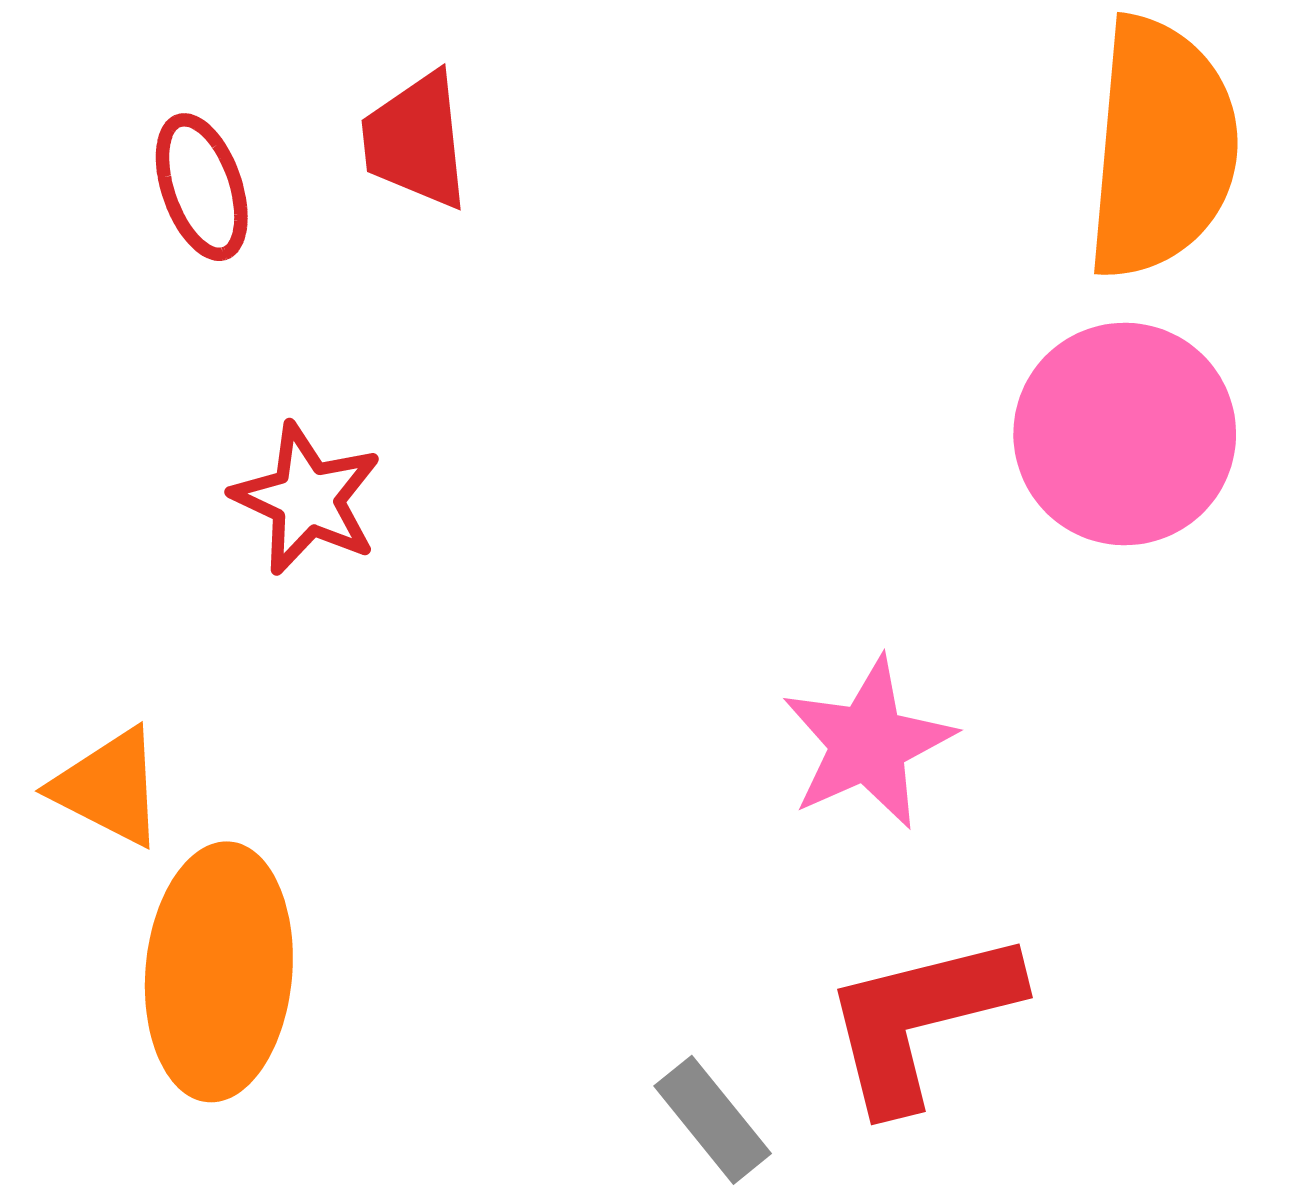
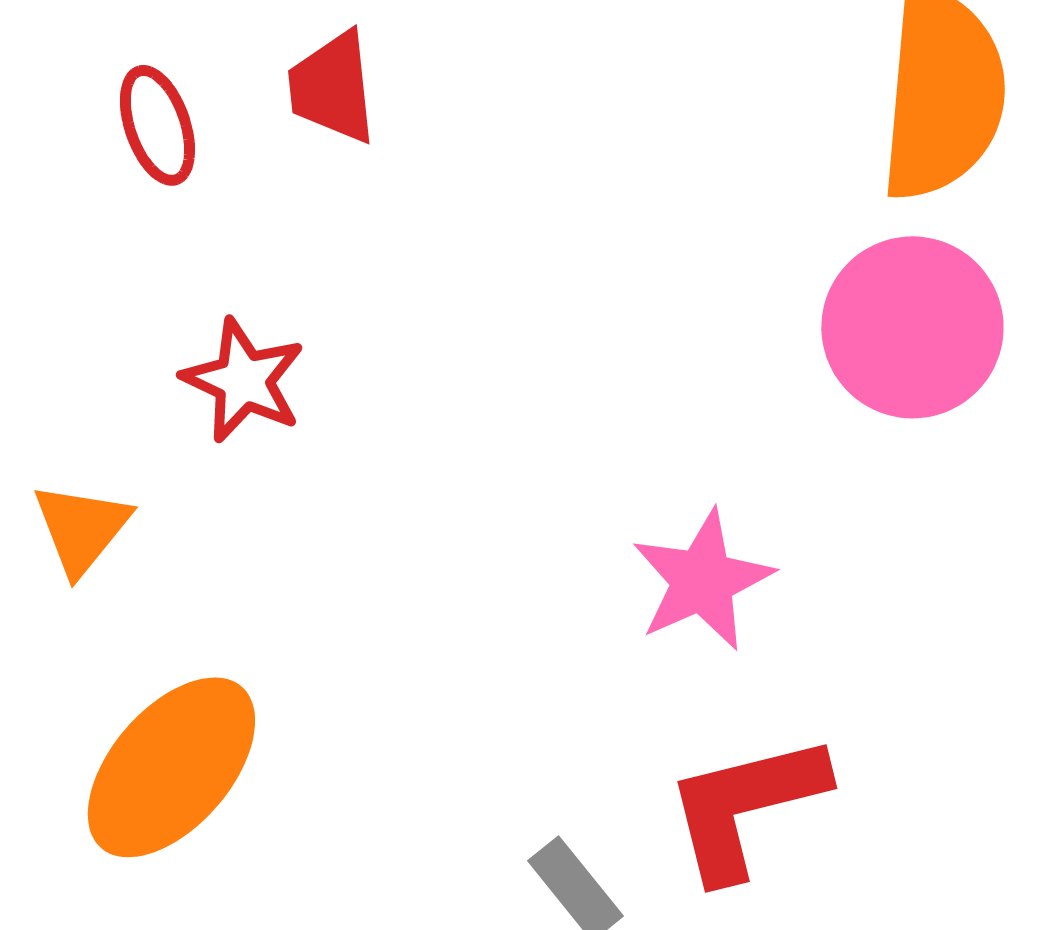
orange triangle: (109, 787) -> (81, 528), moved, turned 42
orange ellipse: (219, 972) -> (171, 767), turned 36

